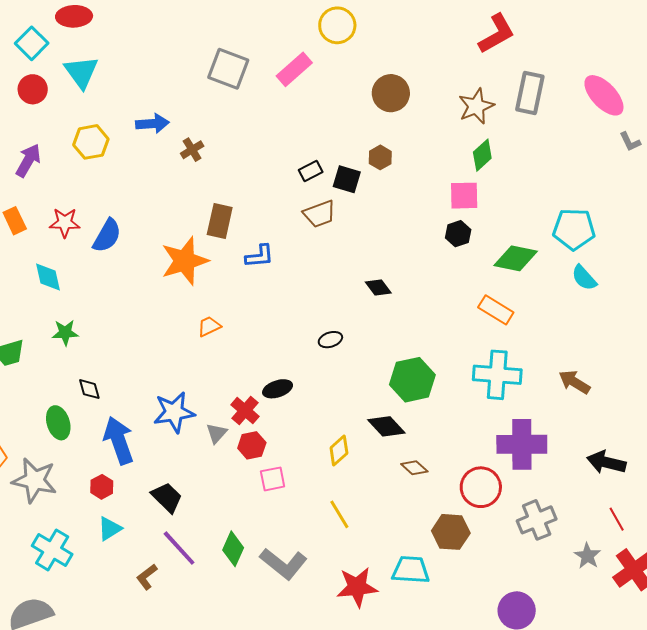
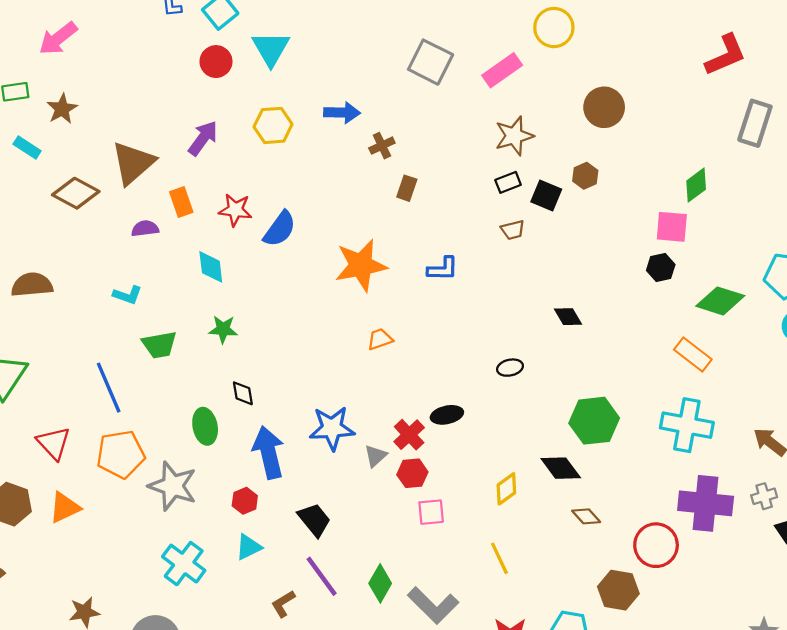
brown star: (476, 106) -> (514, 136), moved
brown trapezoid: (320, 214) -> (513, 230), size x0.7
brown rectangle: (220, 221) -> (407, 188), moved, size x0.7
gray cross: (537, 520) -> (764, 496), moved, size x0.6

